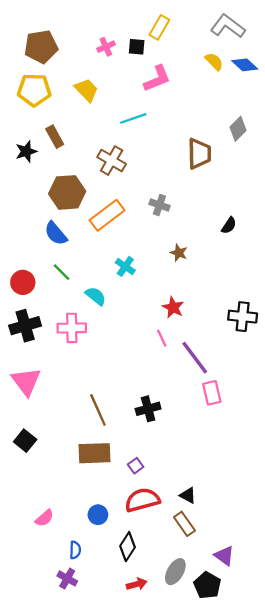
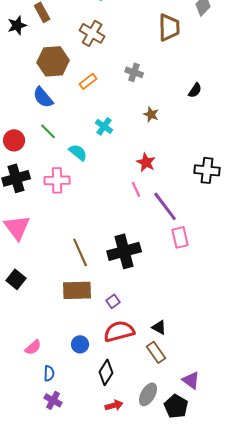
orange rectangle: (107, 215) -> (88, 81), size x0.6
black cross: (148, 409) -> (124, 251), size x1.5
blue semicircle: (75, 550) -> (49, 373), moved

